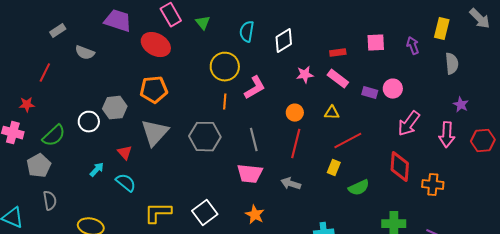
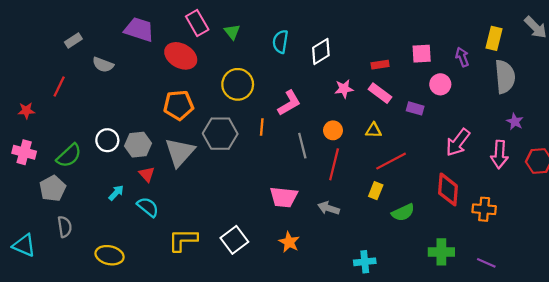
gray semicircle: (452, 64) -> (505, 77), size x1.4
yellow circle: (225, 67) -> (238, 84), moved
pink circle: (393, 89) -> (440, 84), moved
orange line: (225, 102) -> (262, 127), moved
red star: (27, 105) -> (26, 111), moved
gray hexagon: (115, 108) -> (138, 145), moved
gray hexagon: (205, 137) -> (220, 134), moved
gray line: (254, 140) -> (302, 146), moved

